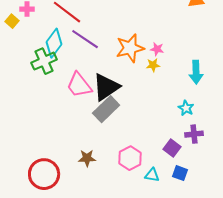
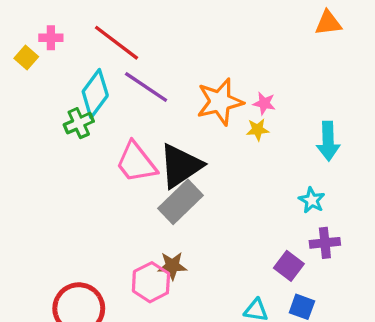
green cross: (44, 61) -> (79, 123), size x0.7
brown star: (87, 158) -> (172, 266), moved
pink hexagon: (130, 158) -> (151, 282), moved

